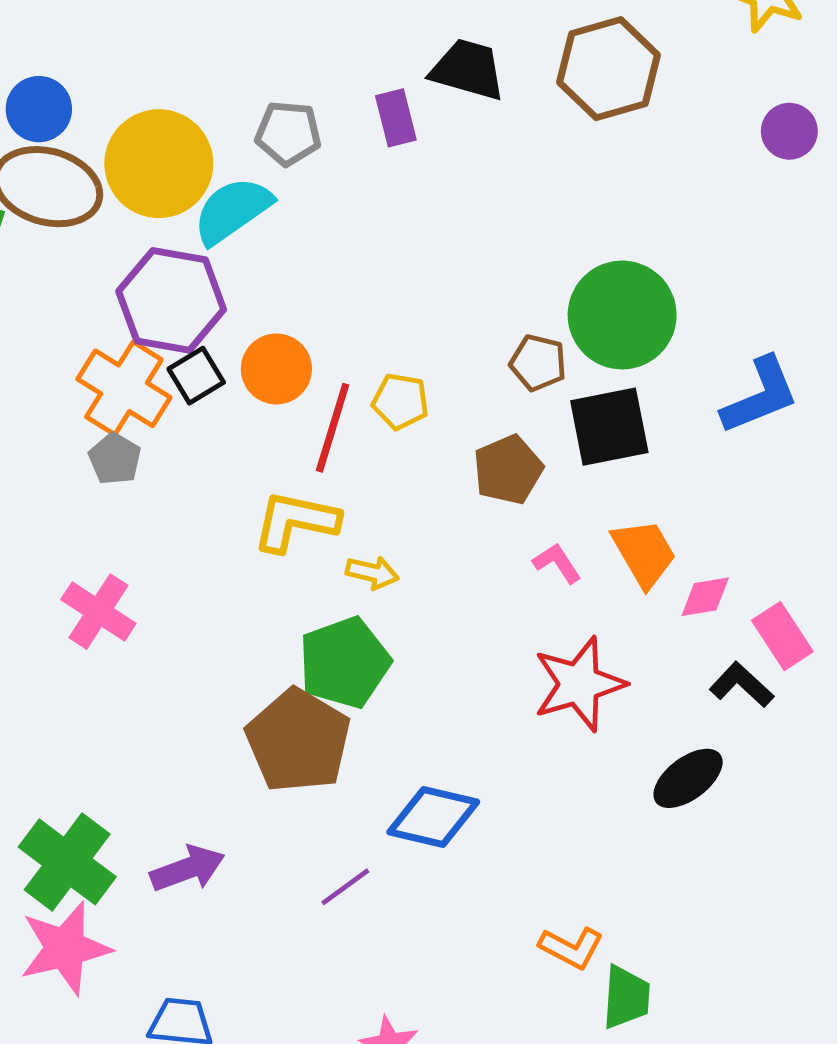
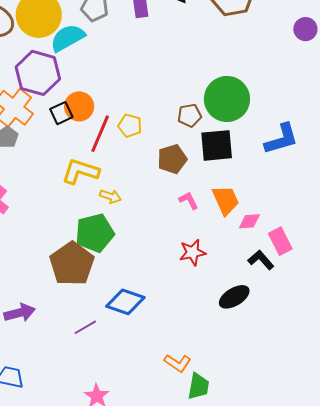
brown pentagon: (538, 363) -> (190, 115), turned -30
black square: (196, 376) -> (61, 113), moved
red star: (579, 684) -> (193, 252), size x0.7

